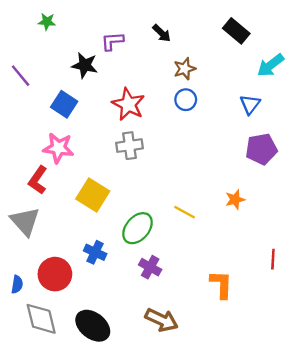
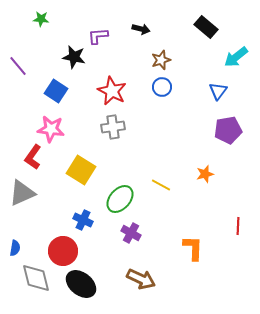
black arrow: (162, 33) -> (141, 29), turned -30
gray triangle: (25, 221) -> (22, 193), turned 48
red circle: (55, 274) -> (63, 251), moved

